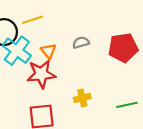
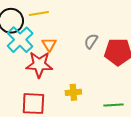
gray semicircle: (81, 43) -> (91, 41), moved, turned -49

